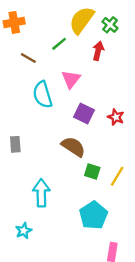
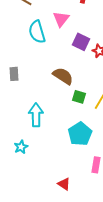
purple square: (84, 114) -> (81, 42), moved

